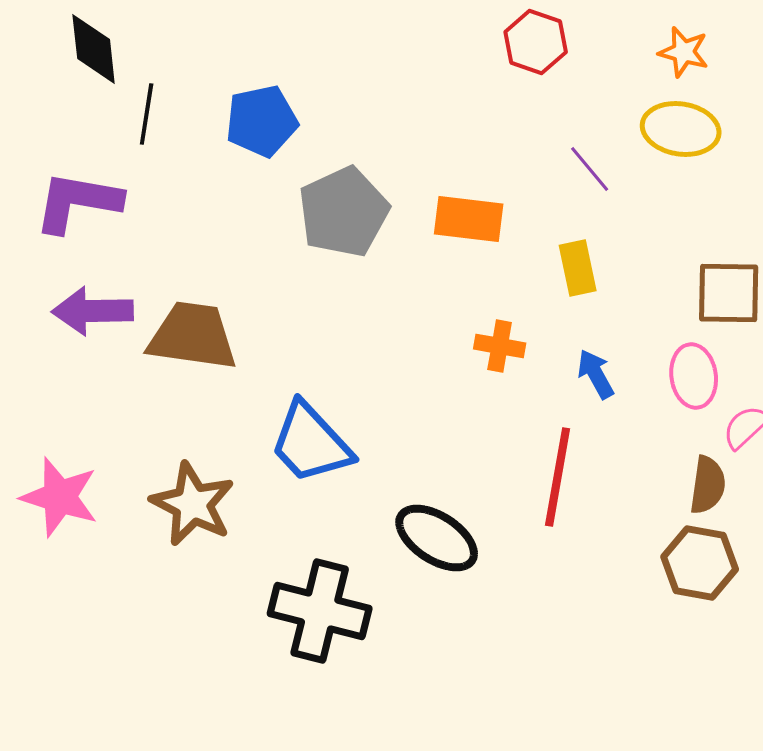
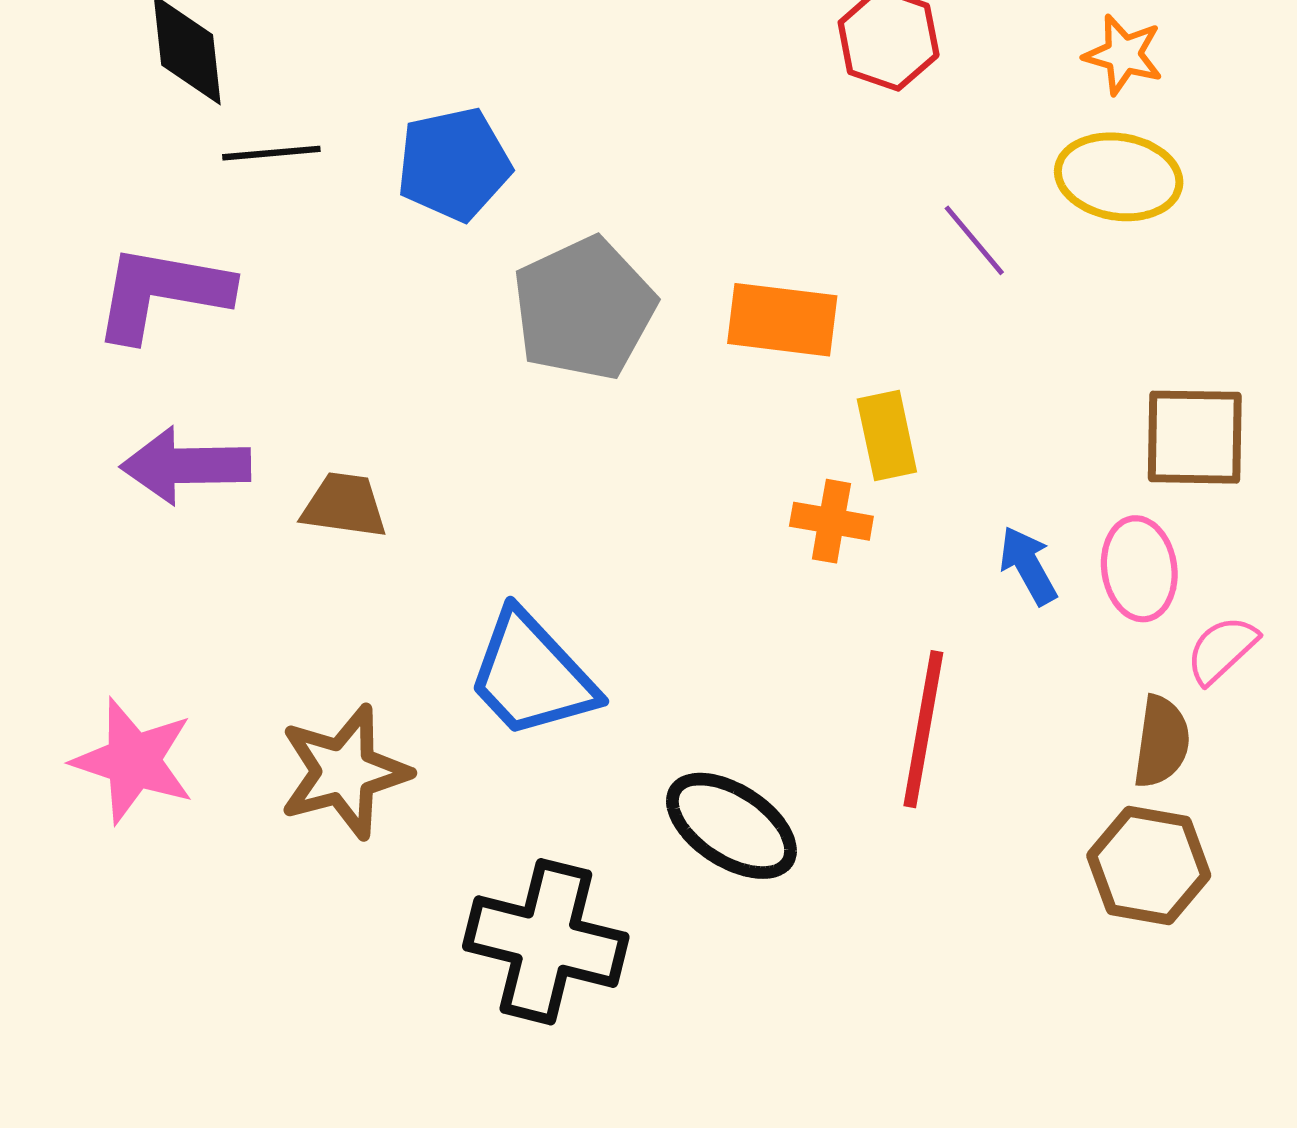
black line: (147, 114) -> (271, 153), turned 76
yellow rectangle: (578, 268) -> (887, 435), moved
brown trapezoid: (193, 336) -> (344, 505), size x0.6
blue arrow: (596, 374) -> (1028, 566), moved
brown star: (193, 504) -> (344, 772), turned 30

